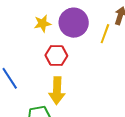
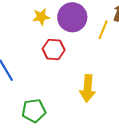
yellow arrow: (57, 91) -> (88, 88), moved

